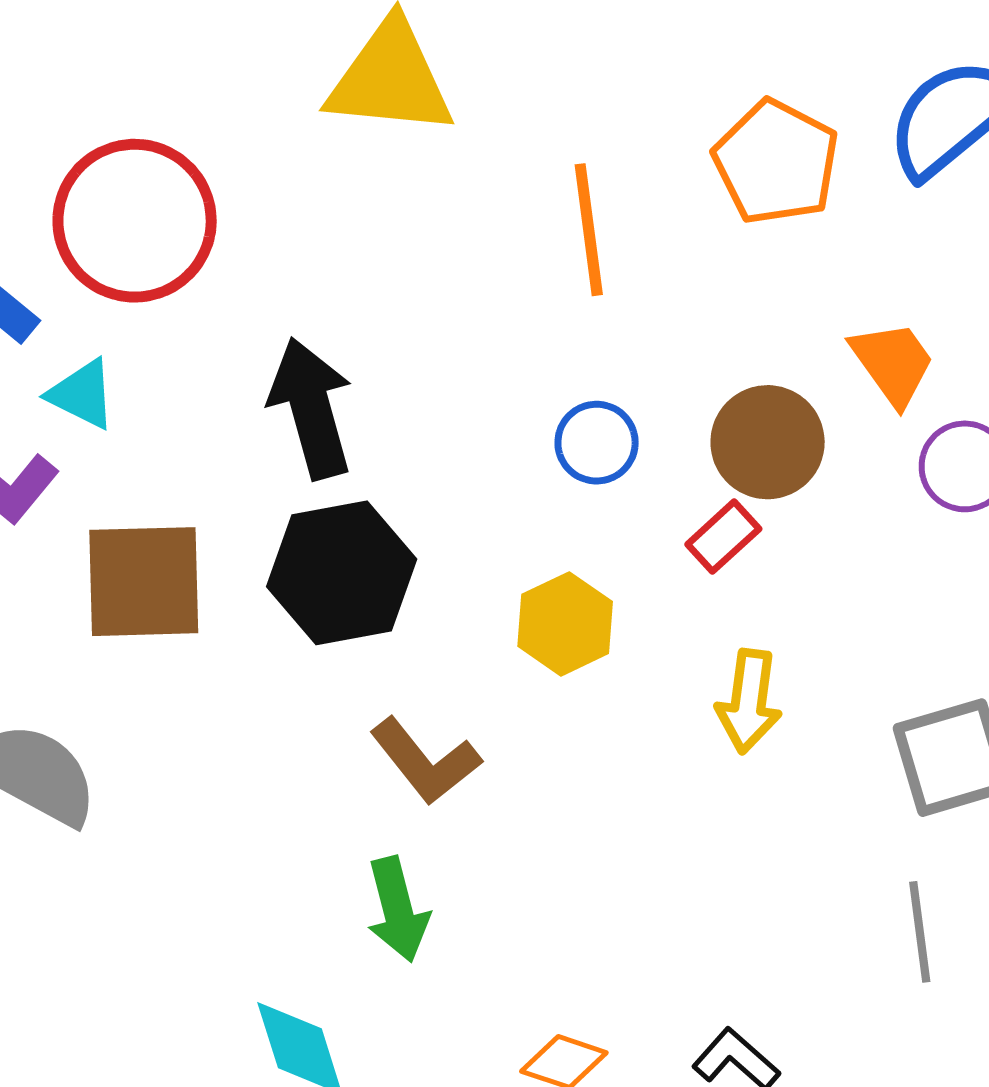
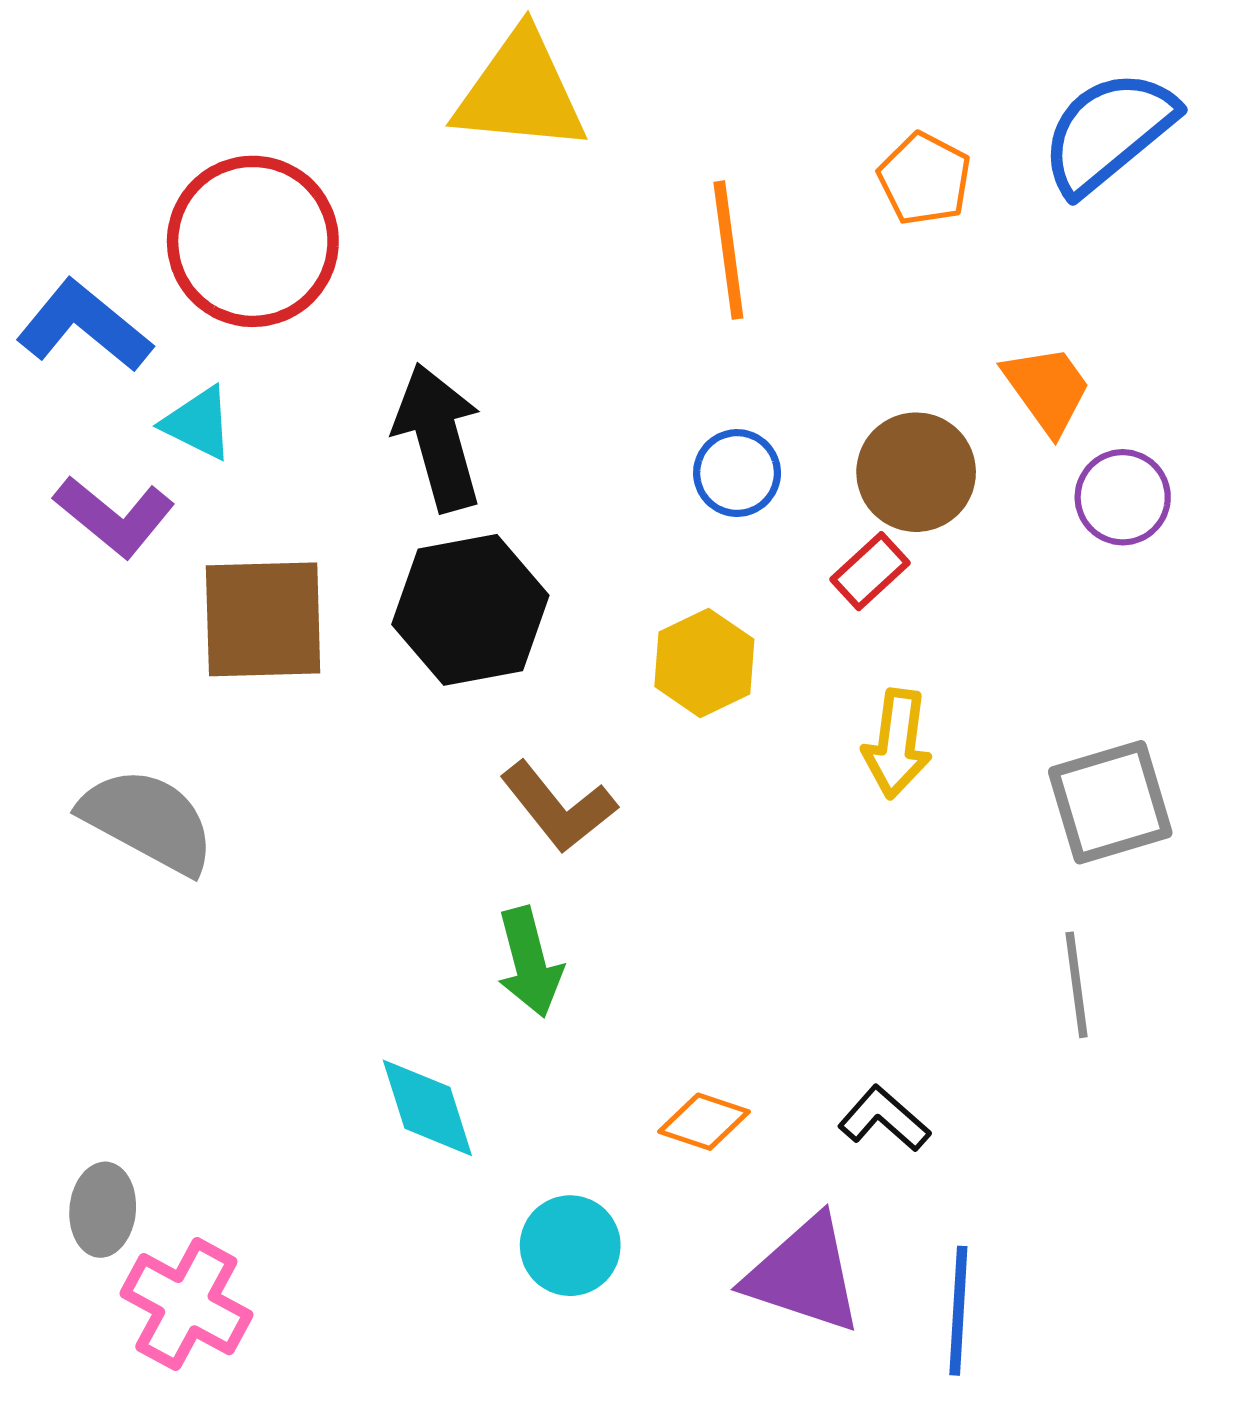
orange pentagon: (776, 162) -> (925, 179), size x0.7

